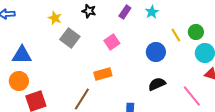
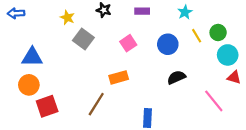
purple rectangle: (125, 12) -> (142, 11), turned 56
cyan star: (152, 12) -> (185, 12), moved
blue circle: (156, 52) -> (168, 44), moved
black semicircle: (157, 84) -> (176, 77), moved

